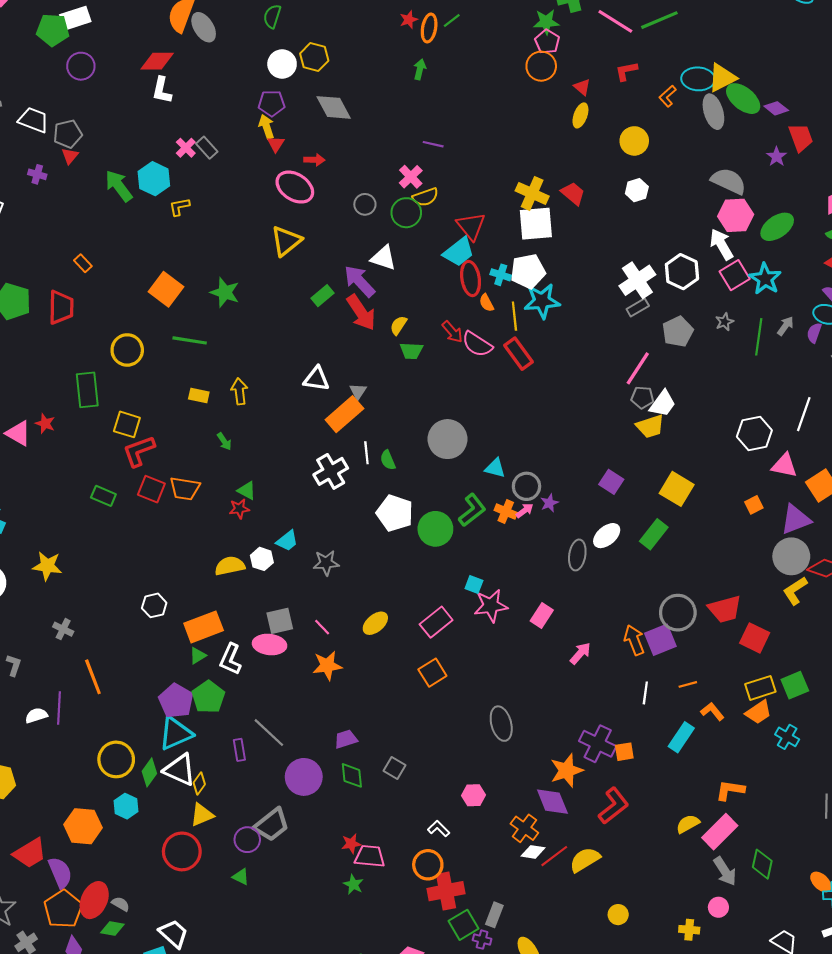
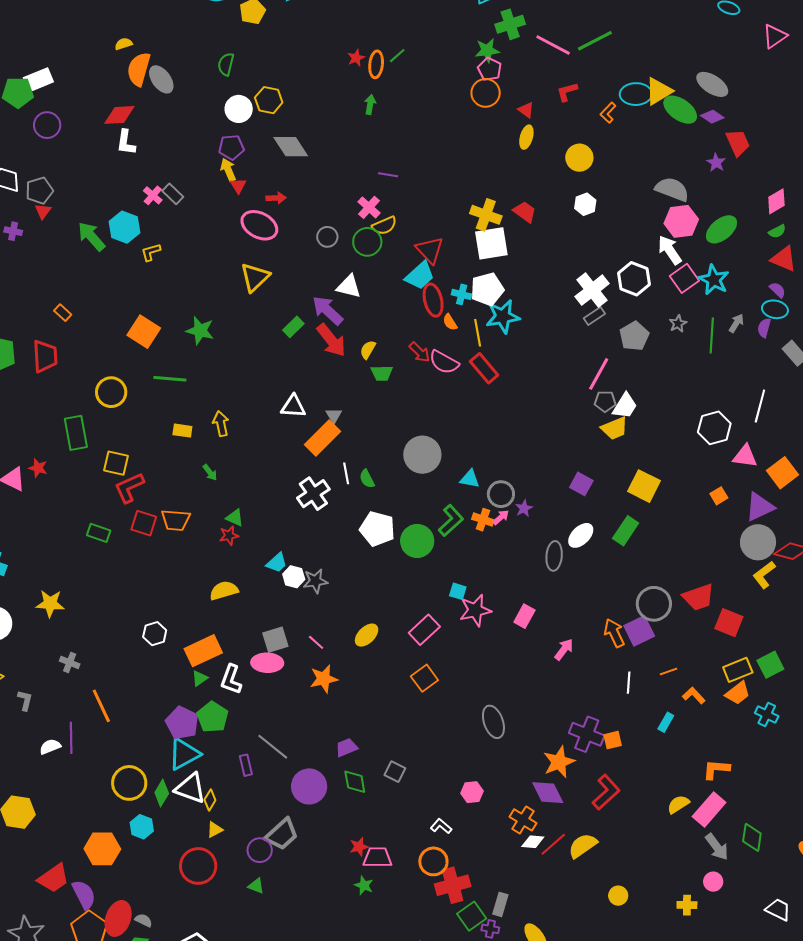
gray ellipse: (713, 112) -> (712, 84), moved, turned -36
white hexagon: (262, 559) -> (294, 577), moved
cyan rectangle: (681, 737) -> (666, 722), size x0.7
yellow triangle: (202, 815) -> (215, 830), size x0.7

